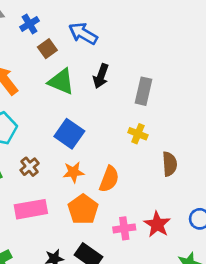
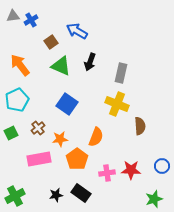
blue cross: (30, 24) -> (31, 20), moved
yellow cross: (138, 134) -> (117, 104), size x1.6
orange star: (73, 172) -> (60, 139), moved
red star: (157, 224) -> (131, 170), turned -30

